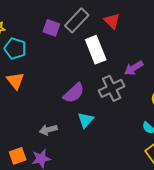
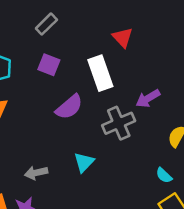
gray rectangle: (77, 20) -> (46, 24), moved, size x0.7
purple square: (51, 28) -> (49, 65), moved
purple semicircle: (74, 93) -> (69, 107), moved

